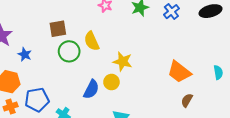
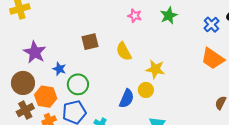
blue cross: (171, 12) -> (211, 25), moved
green circle: (69, 51) -> (78, 84), moved
orange trapezoid: (179, 72) -> (213, 59), moved

